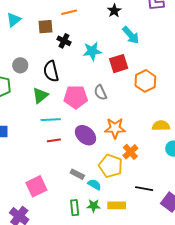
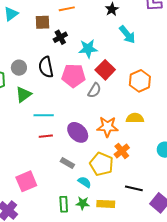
black cross: (64, 41) -> (60, 37), turned 32
red square: (119, 64) -> (105, 70), moved, turned -30
gray circle: (20, 65) -> (19, 68), moved
gray semicircle: (100, 92) -> (94, 90), turned -126
green triangle: (40, 95) -> (23, 94), moved
pink pentagon: (76, 97) -> (73, 76), moved
yellow semicircle: (161, 126) -> (135, 118), moved
gray rectangle: (77, 174) -> (67, 163), moved

